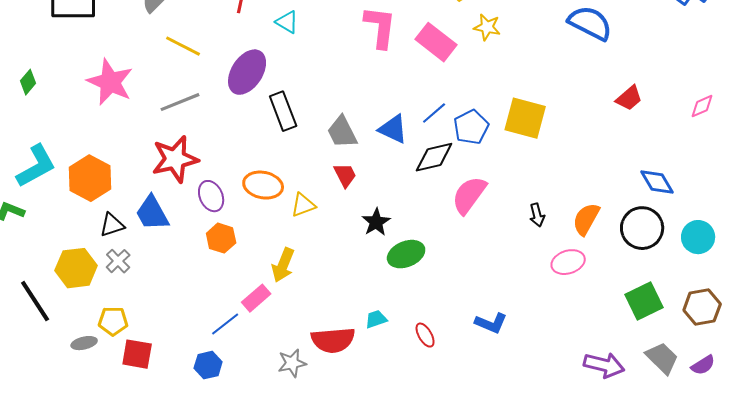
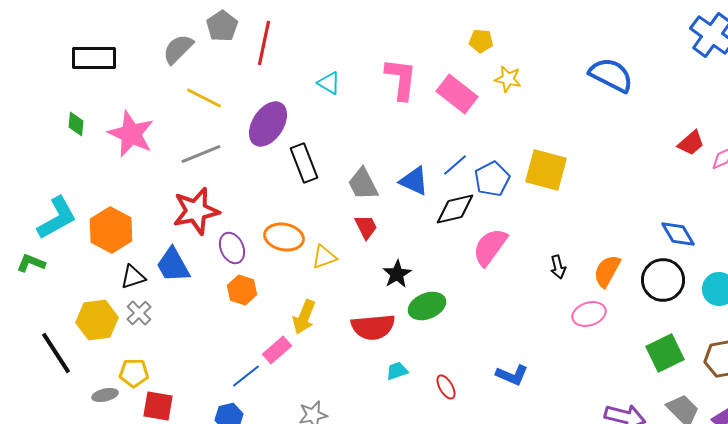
cyan triangle: (287, 22) -> (329, 83), moved
green diamond: (28, 82) -> (76, 124), moved, turned -35
red trapezoid: (629, 98) -> (691, 143), moved
red semicircle: (333, 340) -> (373, 327), moved

